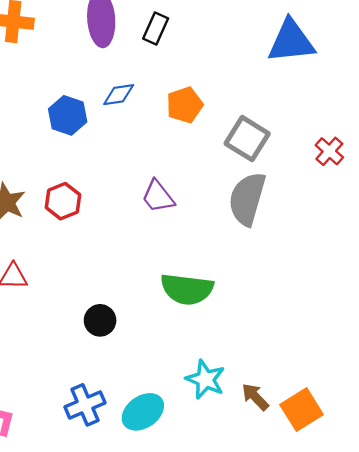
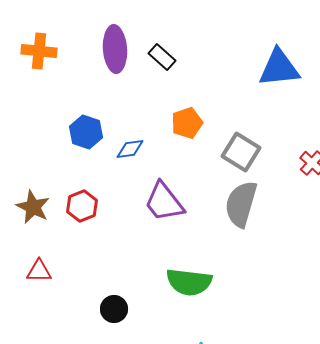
black rectangle: (156, 29) -> (162, 57), turned -72
blue diamond: (119, 95) -> (130, 149), moved
purple trapezoid: (158, 196) -> (164, 202), size x1.4

